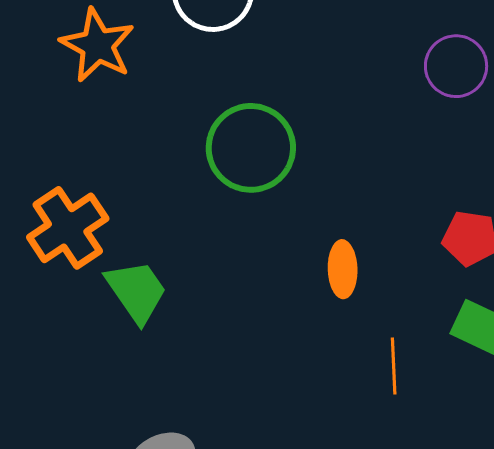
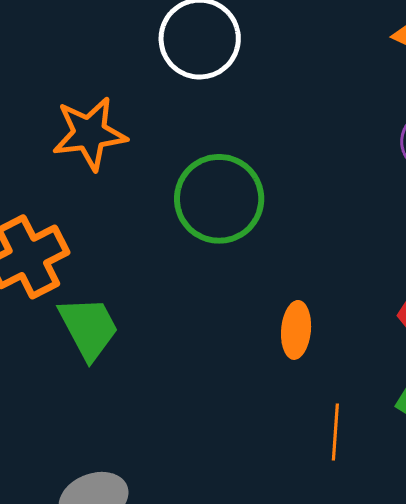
orange star: (97, 45) -> (89, 133), moved, turned 30

